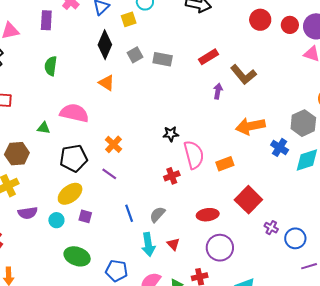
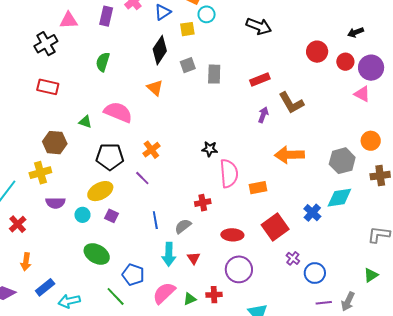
gray rectangle: (163, 59) -> (214, 74), turned 72
blue cross: (280, 147) -> (312, 213), moved
red cross: (172, 176) -> (203, 203), moved

